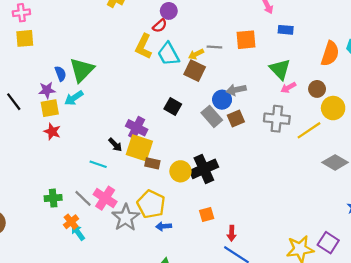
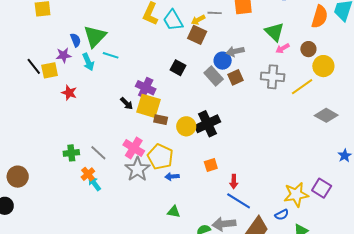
cyan arrow: (74, 98) -> (88, 62), turned -78
yellow square: (50, 108) -> (50, 70), moved
cyan line: (98, 164) -> (111, 55), moved
pink cross: (105, 198) -> (134, 148), moved

